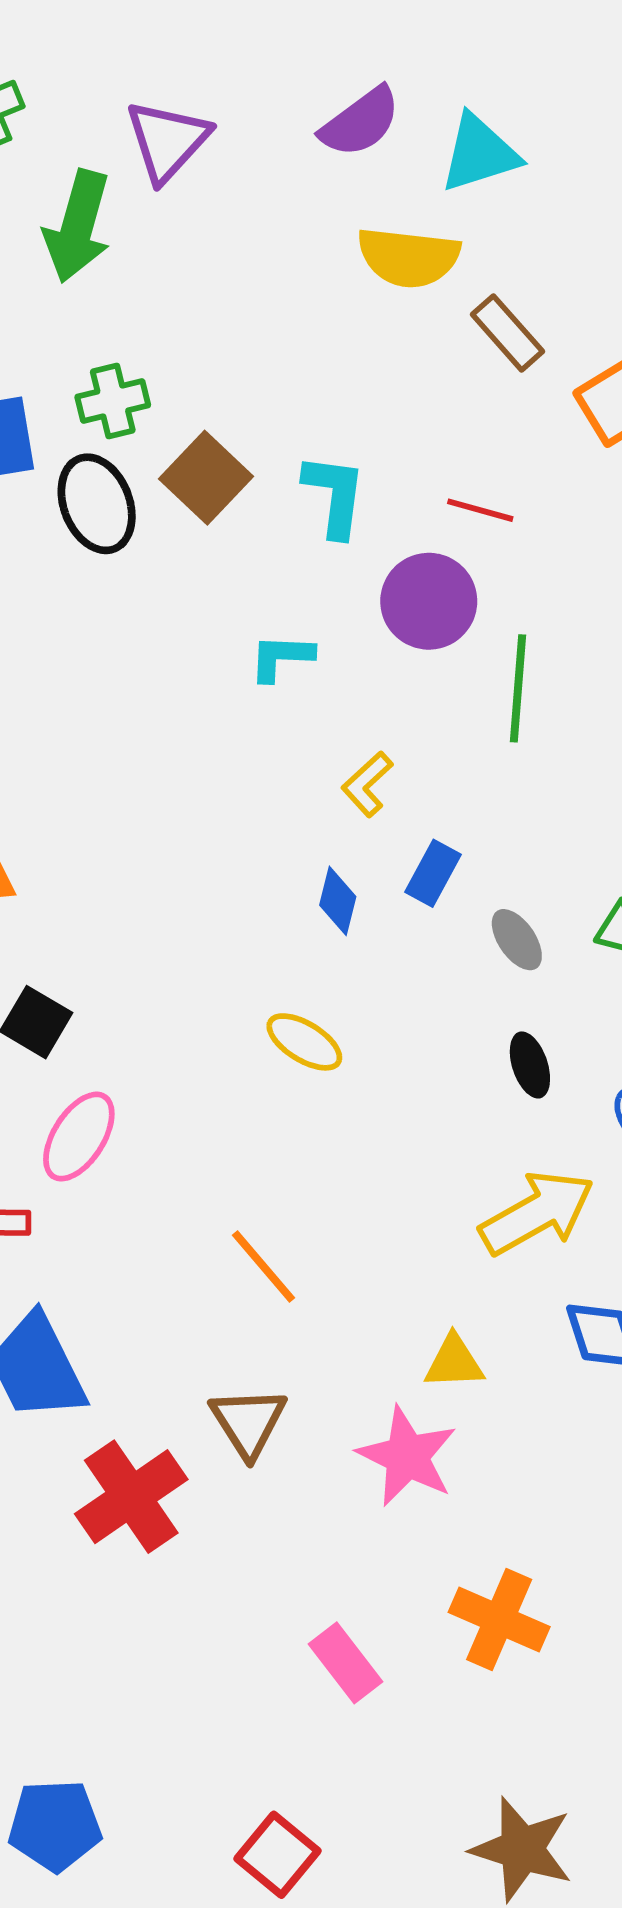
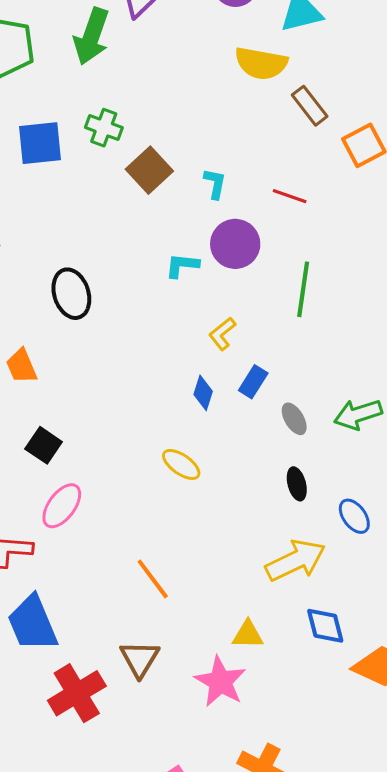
green cross: (113, 401) -> (104, 128), turned 30
cyan L-shape: (335, 495) -> (215, 184), size x0.7
black ellipse: (97, 504) -> (71, 294), moved
purple circle: (429, 601) -> (235, 244), moved

